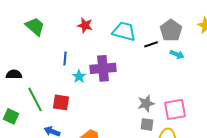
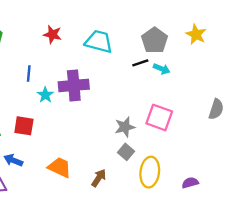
black line: (151, 44) -> (140, 63), moved
pink square: (175, 109) -> (159, 117), moved, turned 30
gray square: (147, 124) -> (126, 152), turned 32

